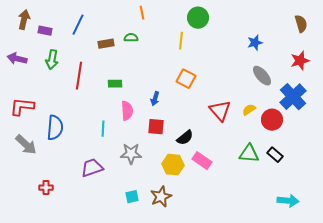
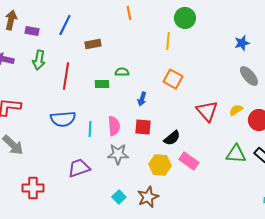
green semicircle: (131, 38) -> (122, 72), moved
pink semicircle: (127, 111) -> (114, 126), moved
blue semicircle: (55, 128) -> (63, 119), moved, turned 80
red cross: (46, 188) -> (33, 188), size x1.5
cyan square: (132, 197) -> (119, 197), turned -32

